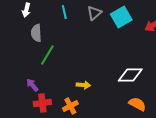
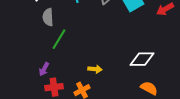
purple arrow: (32, 85) -> (44, 69), turned -112

